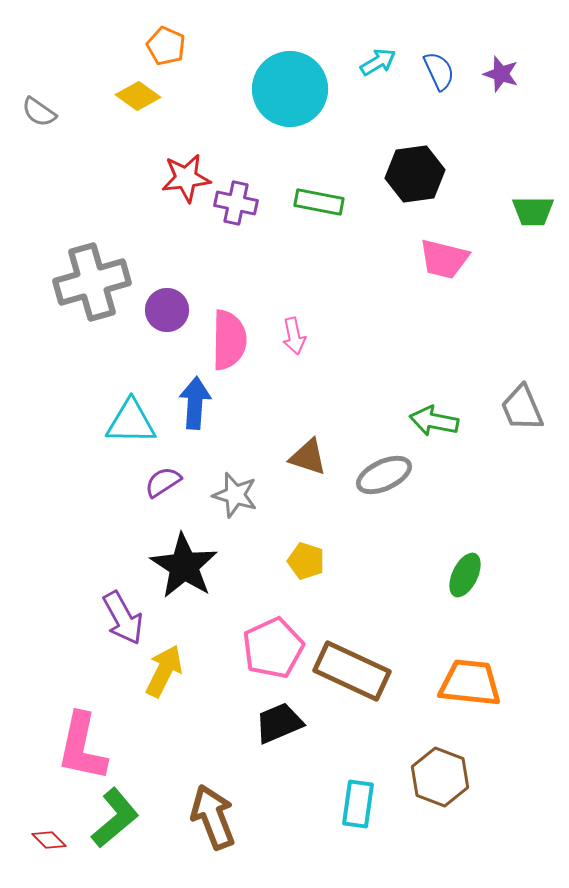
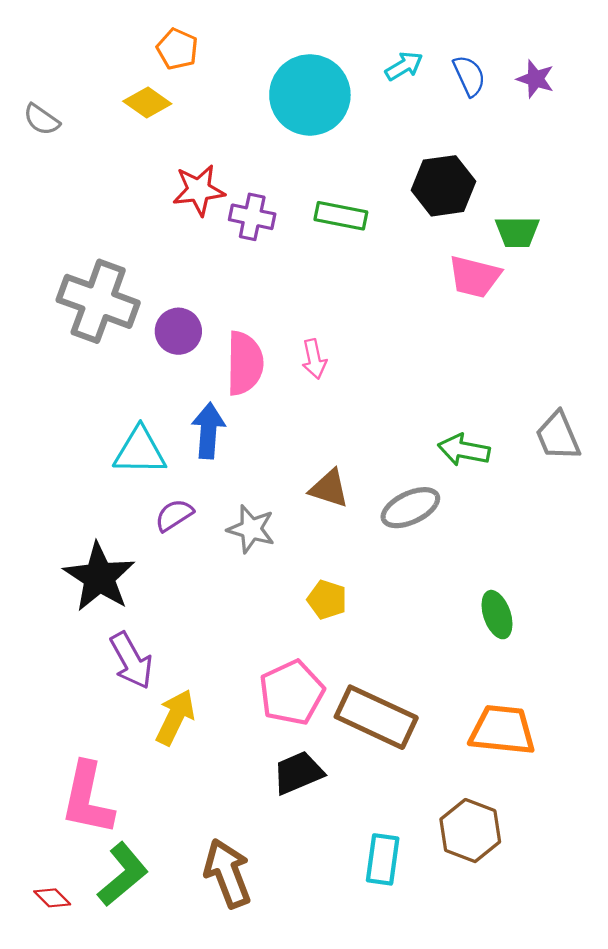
green trapezoid: (533, 211) -> (517, 232), moved
gray cross: (92, 282) -> (98, 301), turned 36
black star: (184, 566) -> (99, 577), moved
green ellipse: (465, 575) -> (497, 615), turned -45

